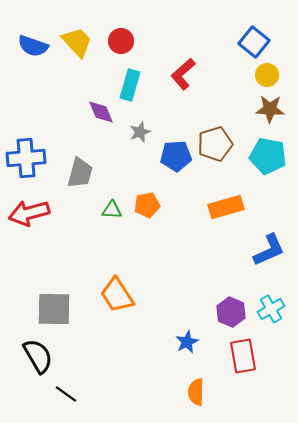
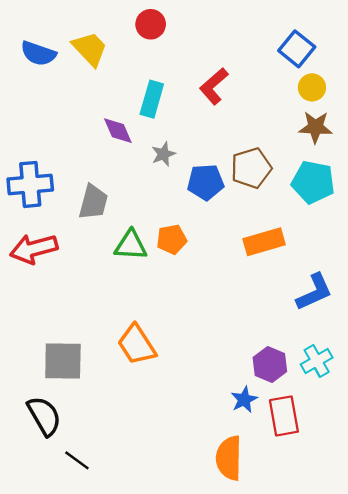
red circle: (121, 41) -> (151, 24), moved
green triangle: (112, 210) -> (131, 245), size x1.4
blue star: (187, 342) -> (244, 400), moved
orange semicircle: (196, 392) -> (229, 458), size x1.4

